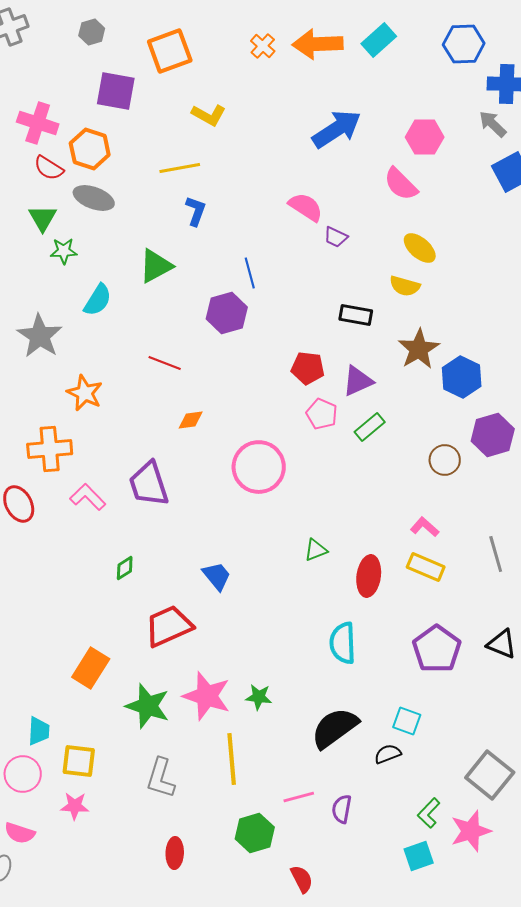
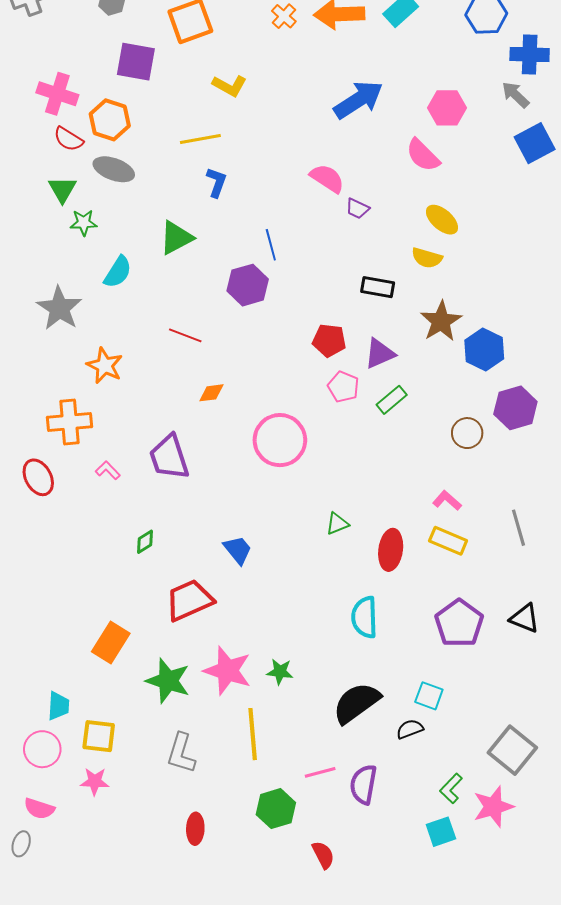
pink L-shape: (88, 497) -> (108, 470), size x0.7
purple semicircle: (342, 809) -> (363, 784), size x1.4

